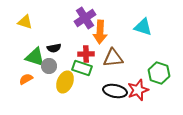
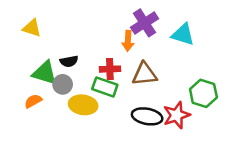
purple cross: (85, 18) -> (145, 23), moved
orange arrow: (100, 32) -> (128, 41), size x0.7
yellow ellipse: (65, 82) -> (83, 105), turned 75

